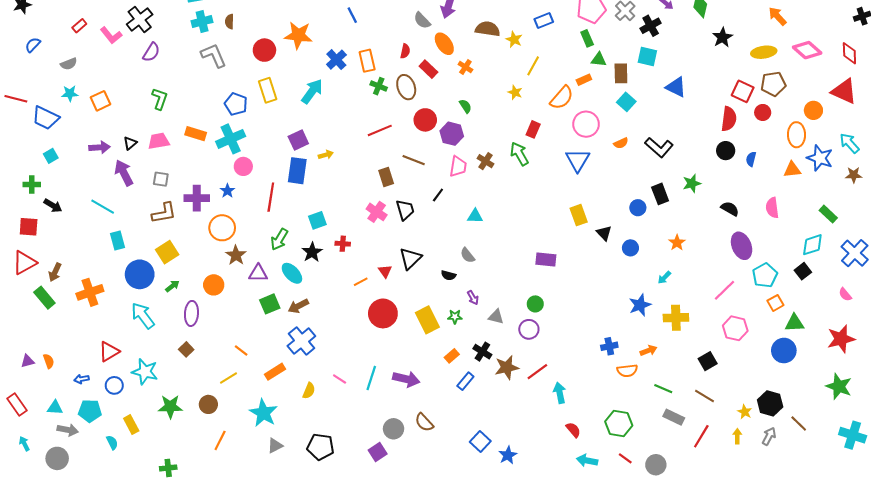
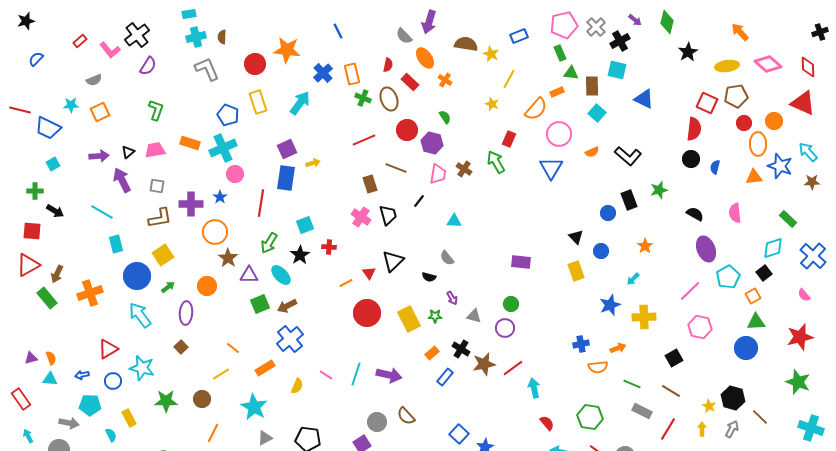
gray semicircle: (69, 64) -> (94, 80), moved
red circle: (763, 112) -> (744, 123), moved
yellow rectangle: (579, 215) -> (576, 271), moved
orange square: (775, 303) -> (753, 296), moved
cyan triangle: (55, 408) -> (50, 379), moved

